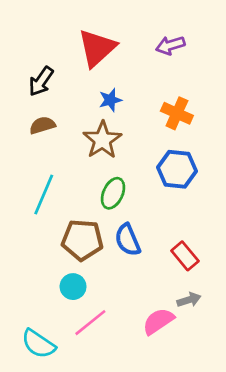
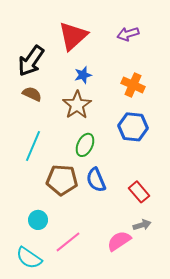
black arrow: (41, 81) -> (31, 61), size x1.4
brown semicircle: (42, 125) -> (32, 94), turned 42
cyan circle: (73, 287) -> (38, 220), moved

